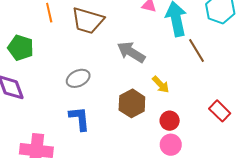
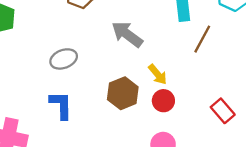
brown line: (197, 50) -> (202, 39), turned 55
red circle: (170, 121) -> (163, 101), moved

